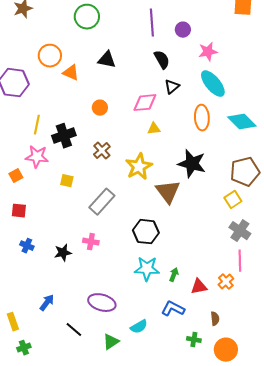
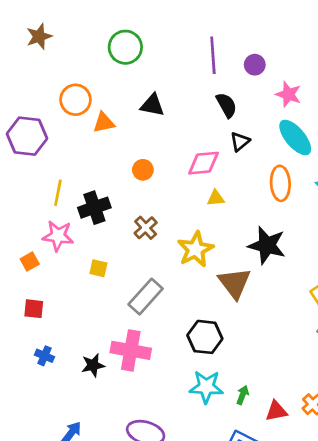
pink star: (208, 52) -> (288, 94), turned 30
orange triangle: (71, 73) -> (104, 123), turned -36
pink cross: (91, 242) -> (131, 350), size x1.8

